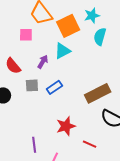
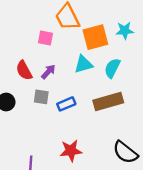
cyan semicircle: (100, 37) -> (112, 68), moved
purple arrow: (43, 62) -> (48, 72), moved
brown rectangle: (98, 93) -> (108, 102), moved

